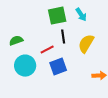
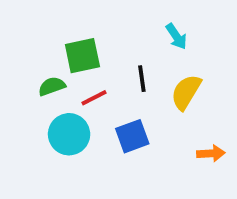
green square: (57, 16) -> (82, 56), moved
red line: (47, 50) -> (94, 98), moved

